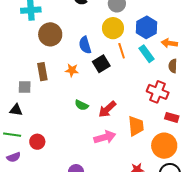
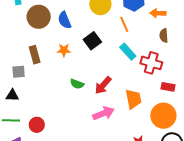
blue semicircle: (85, 45) -> (64, 20), moved
orange line: (122, 51) -> (124, 24), moved
cyan rectangle: (146, 54) -> (128, 52), moved

